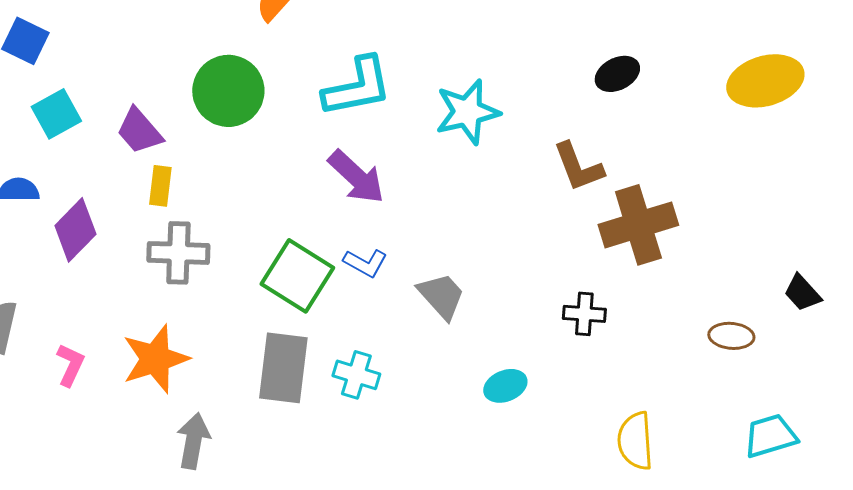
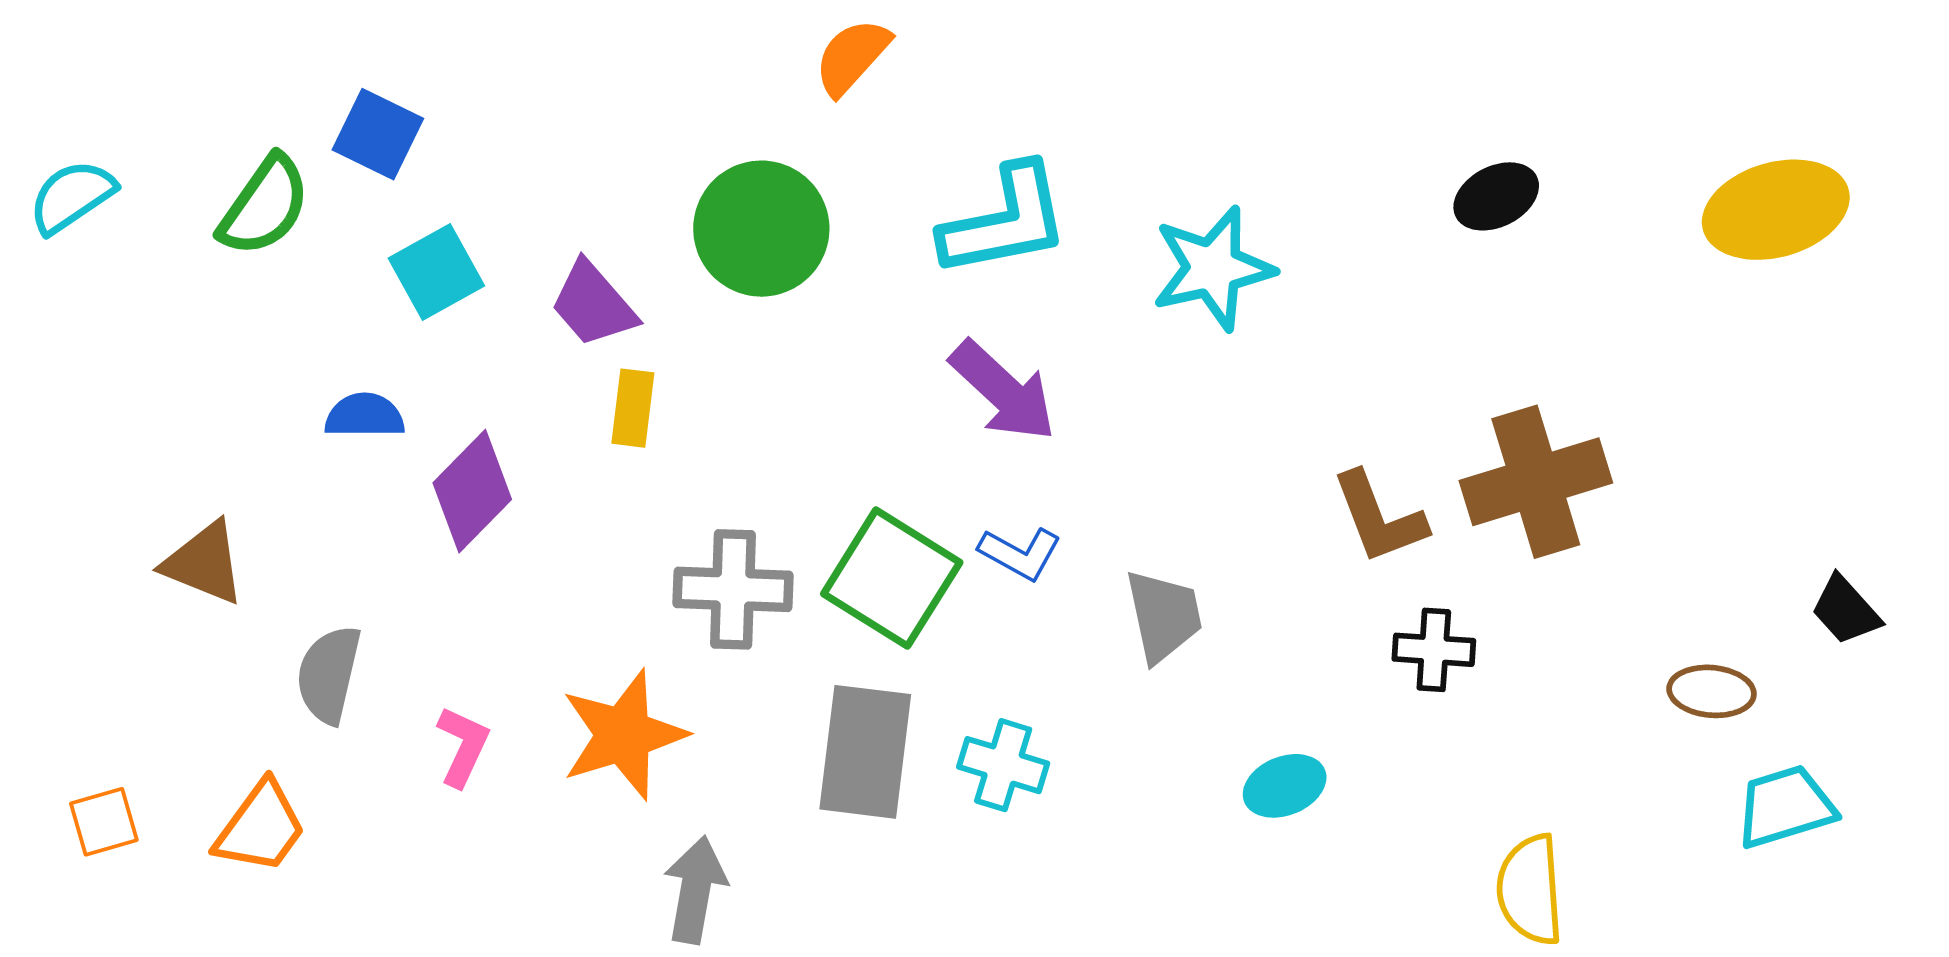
brown L-shape: (578, 167) -> (1379, 518), moved
gray cross: (178, 253) -> (733, 589), moved
gray trapezoid: (441, 296) -> (1164, 616), turned 30
cyan trapezoid: (770, 436) -> (1785, 807), moved

